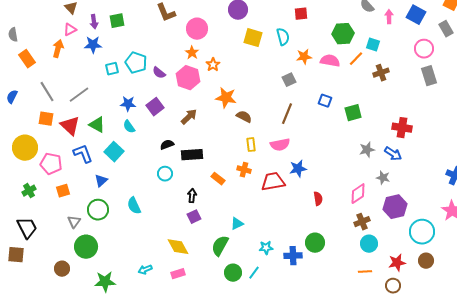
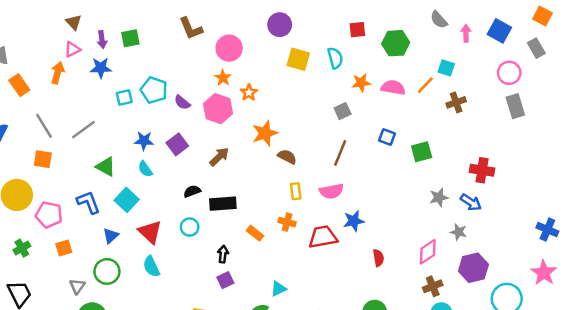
green hexagon: (343, 34) -> (396, 43), moved
orange star: (226, 98) -> (265, 133), turned -30
red triangle: (70, 126) -> (150, 232), moved

